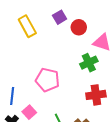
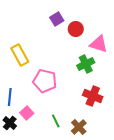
yellow rectangle: (27, 26) -> (20, 55), moved
red cross: (96, 95) -> (93, 96), turned 30

